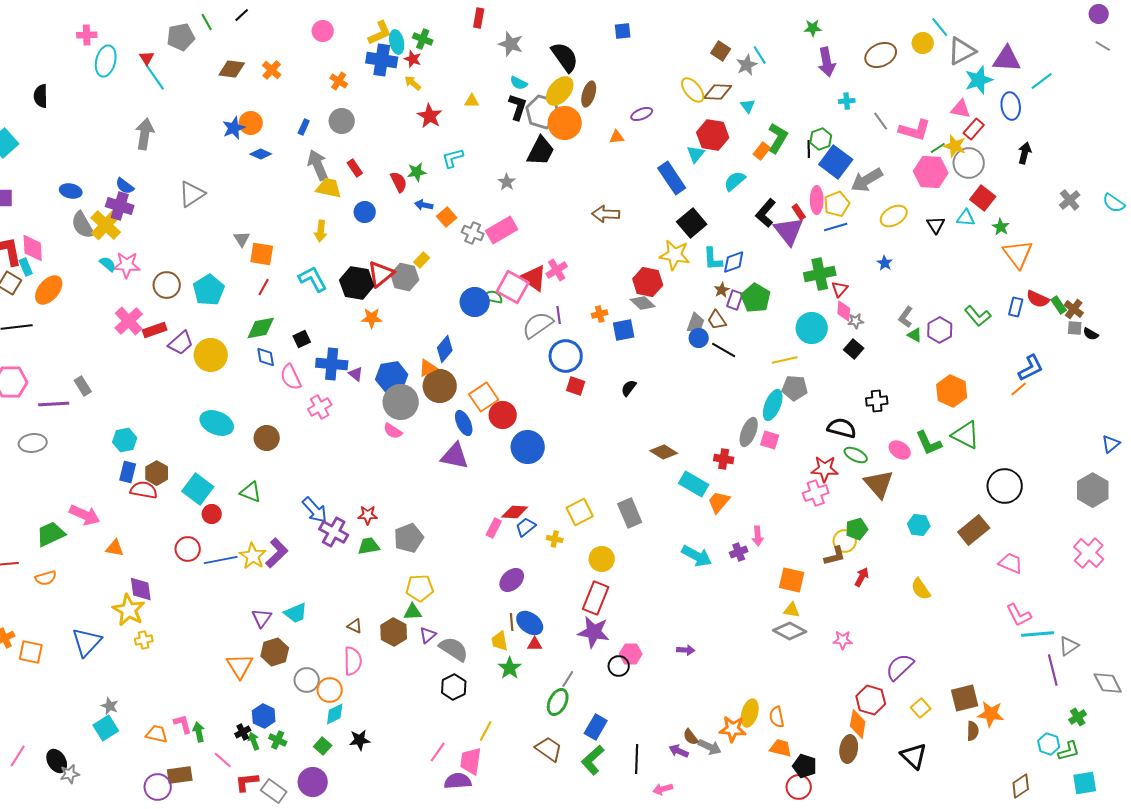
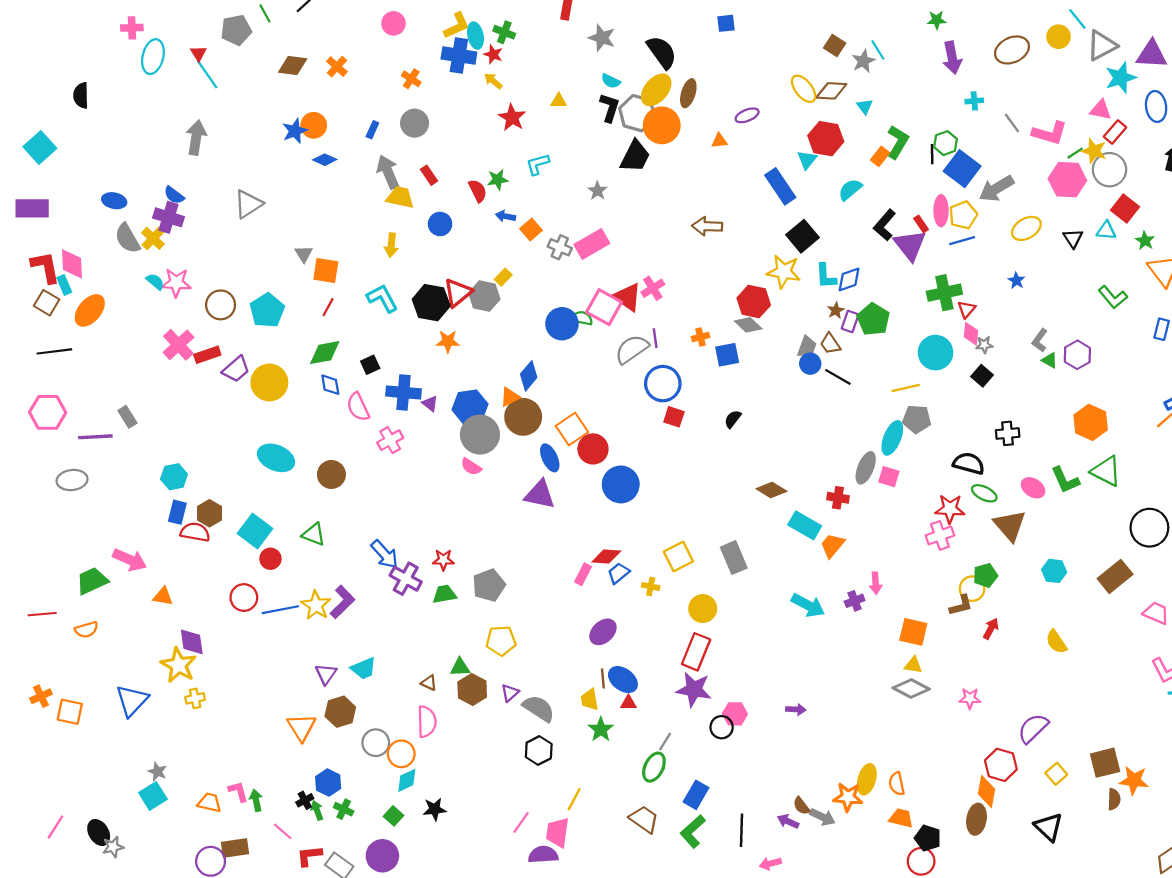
yellow cross: (106, 225) -> (153, 238), size x0.7
green L-shape: (978, 316) -> (1113, 297), moved
green triangle: (413, 612) -> (460, 667), moved

